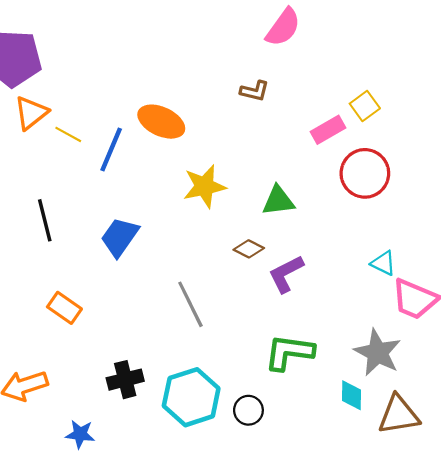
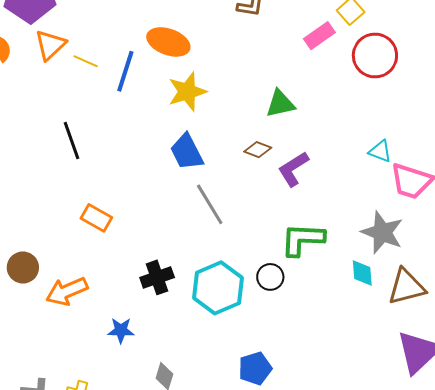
red circle: (365, 173) -> (375, 56), moved
yellow star: (204, 186) -> (187, 92), moved
blue trapezoid: (120, 237) -> (187, 152), moved, turned -57
black circle: (248, 410) -> (270, 277), moved

